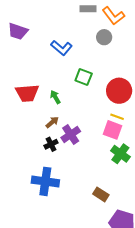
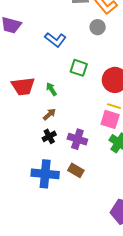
purple cross: (71, 134) -> (77, 139), moved, turned -36
brown rectangle: (101, 194) -> (76, 170), moved

